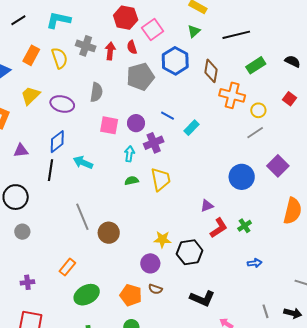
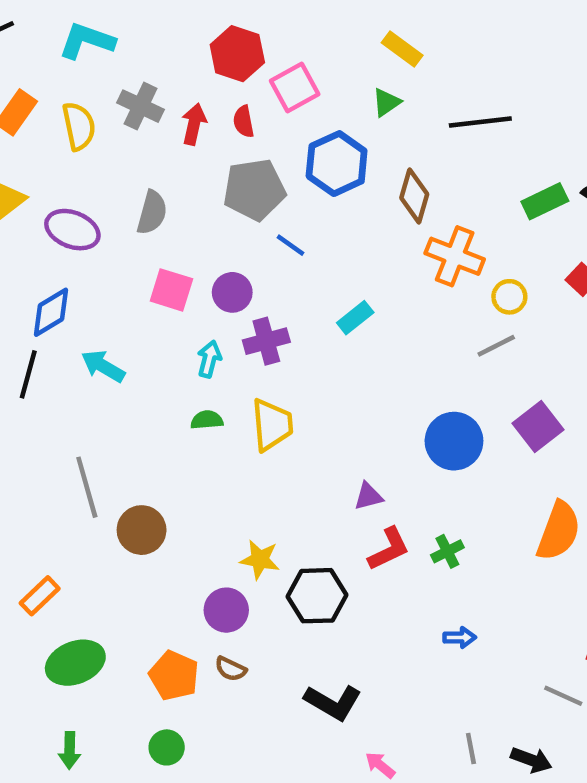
green rectangle: (256, 65) -> (545, 201), moved
blue line: (168, 116) -> (290, 245), moved

